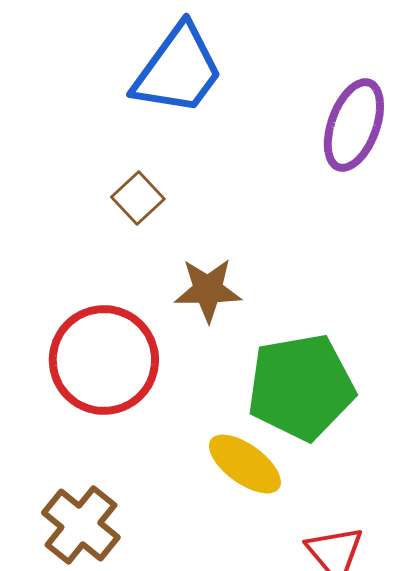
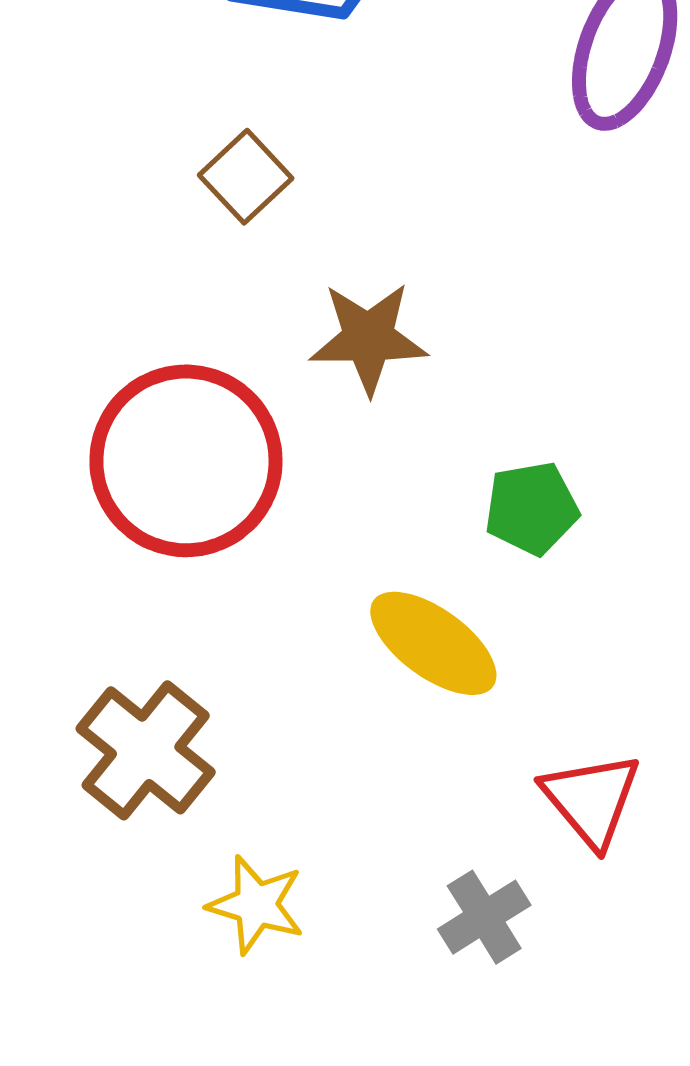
green pentagon: (301, 387) -> (532, 508), size x0.5

